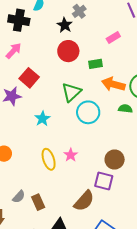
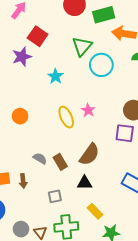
green rectangle: (96, 64) -> (104, 15), size x1.5
gray semicircle: (19, 197) -> (40, 158), turned -96
brown semicircle: (84, 201) -> (89, 154), moved

